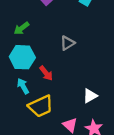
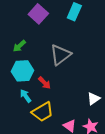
gray triangle: (67, 43) -> (60, 55), size x1.6
white triangle: (90, 96) -> (94, 99), moved

